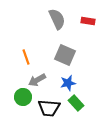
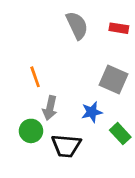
gray square: (65, 55) -> (113, 80), moved
gray arrow: (37, 80) -> (50, 108), turned -48
green rectangle: (76, 103) -> (120, 134), moved

